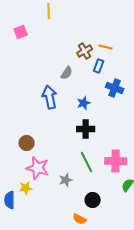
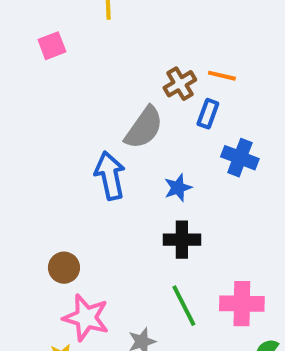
gray semicircle: (67, 73) -> (144, 128), size x1.6

